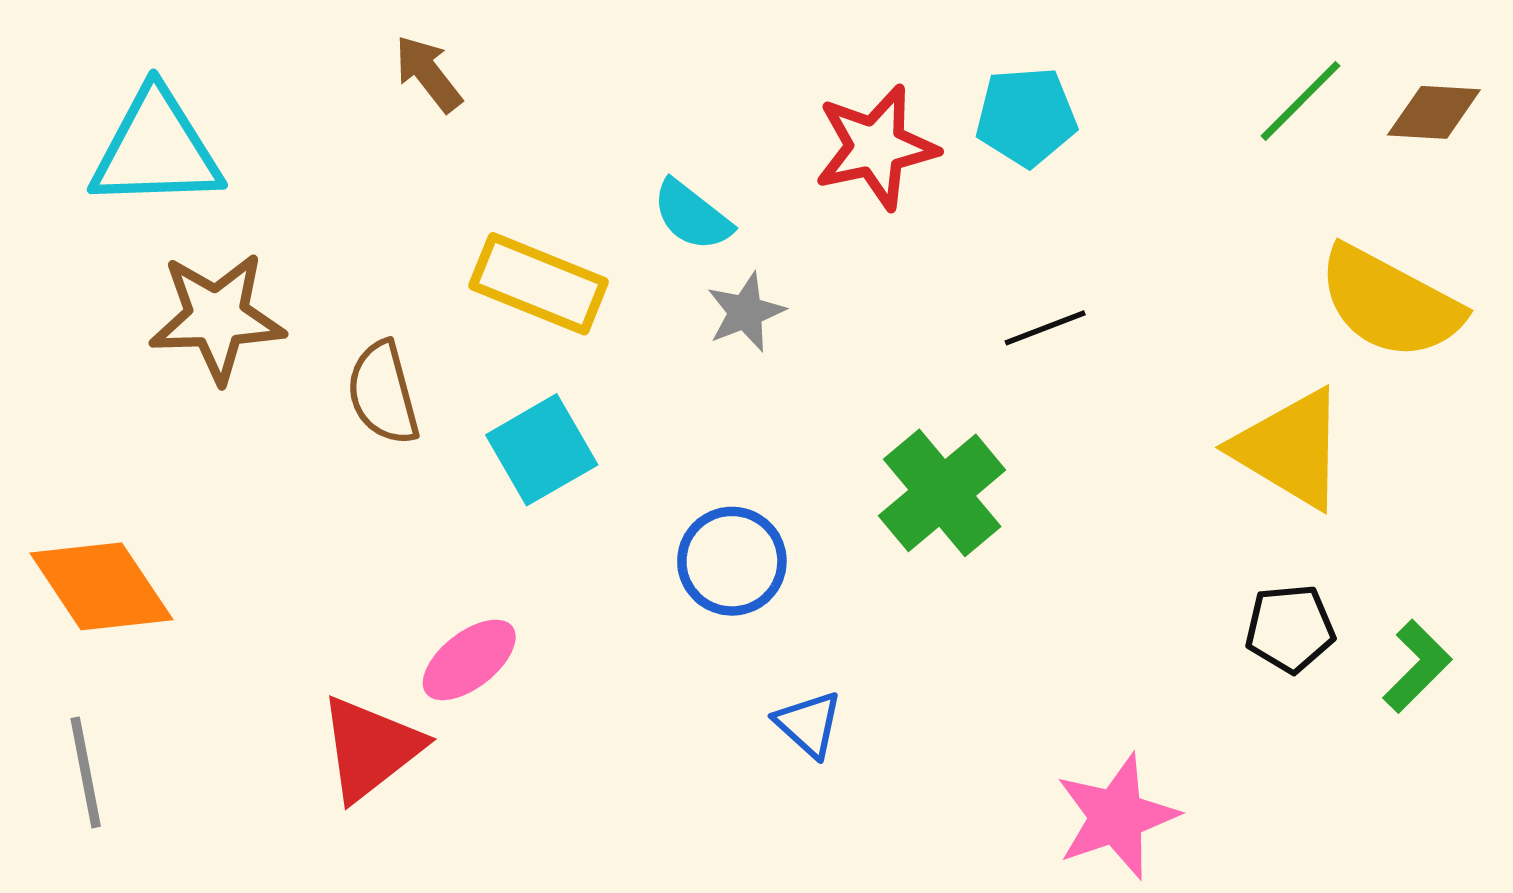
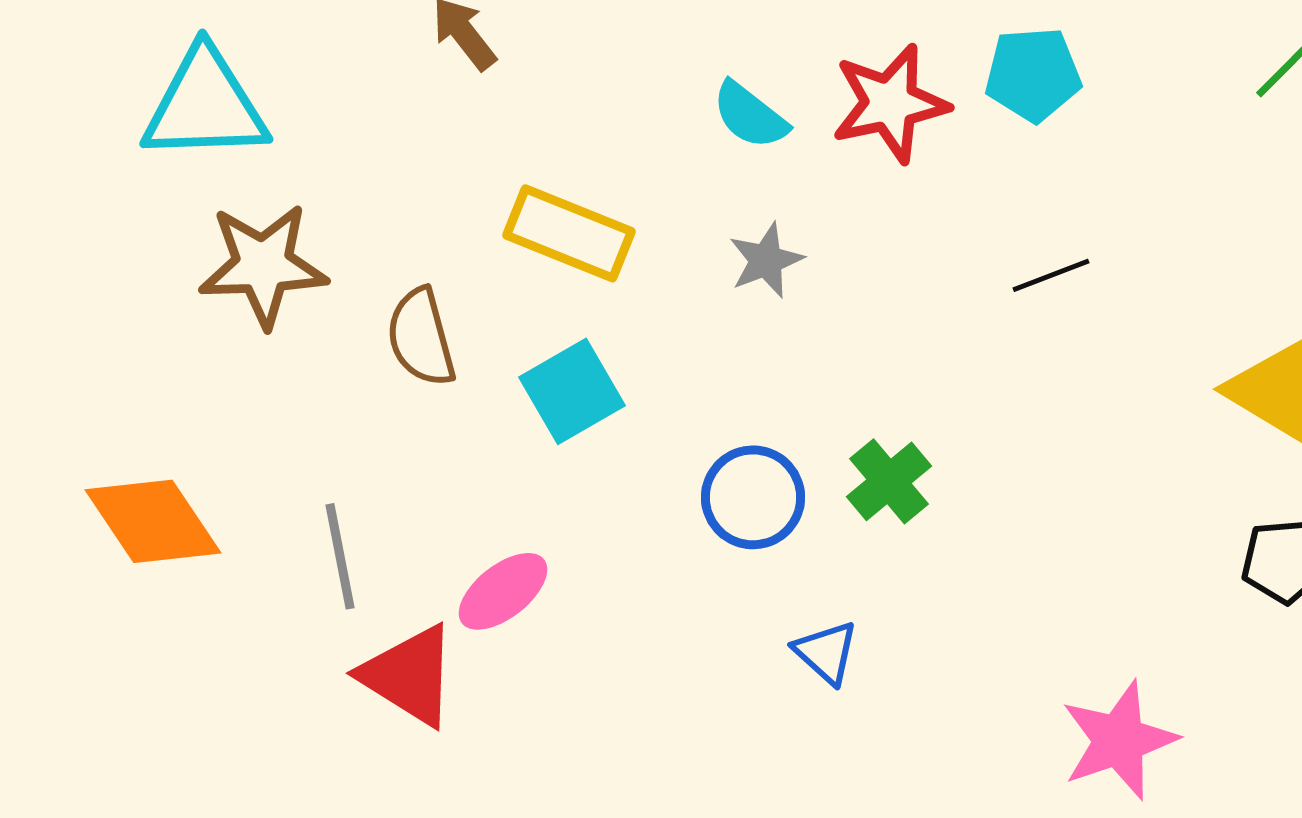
cyan semicircle: (692, 215) -> (750, 115), moved
green cross: (942, 493) -> (889, 481), moved, size x0.7
red triangle: (370, 748) -> (409, 675), turned -50
gray line: (86, 772) -> (340, 556), moved

